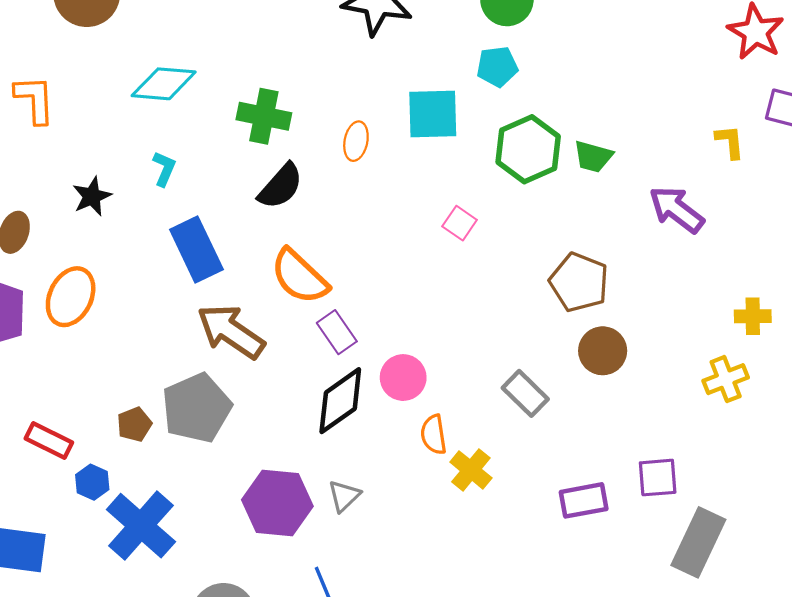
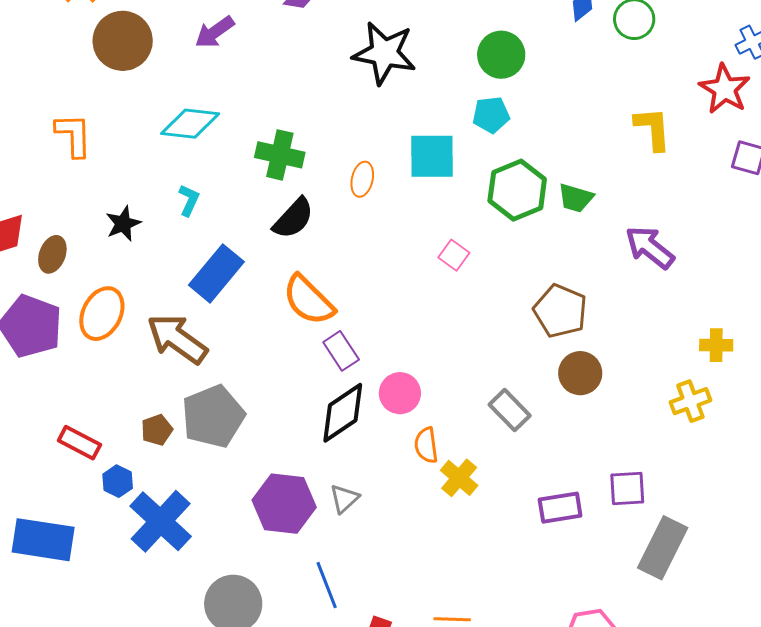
yellow L-shape: (730, 142) -> (653, 129), moved, size x1.4
blue rectangle: (196, 249) -> (216, 273), turned 64
brown arrow: (231, 331) -> (177, 339), moved

